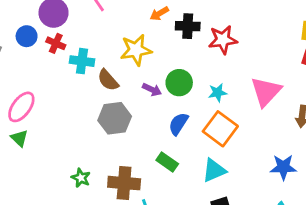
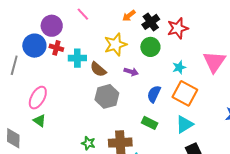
black cross: (188, 26) -> (151, 22), turned -30
blue circle: (27, 36) -> (34, 46), size x1.5
green circle: (179, 83) -> (150, 47), moved

